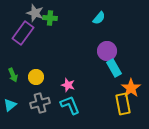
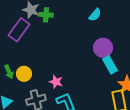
yellow circle: (36, 77) -> (24, 74), moved
pink star: (68, 85) -> (56, 82), moved

